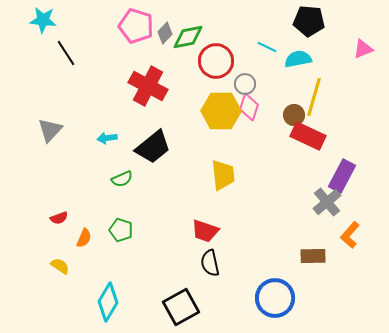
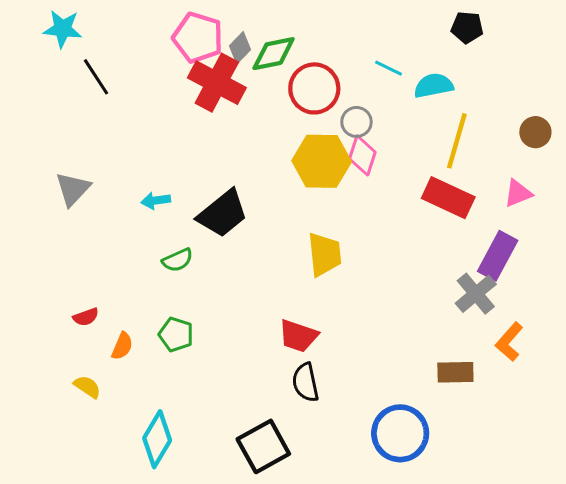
black pentagon: (309, 21) -> (467, 27), moved, size x0.7
pink triangle: (363, 49) -> (518, 193), moved
red cross: (148, 86) -> (217, 83), moved
brown circle: (294, 115) -> (535, 132), moved

